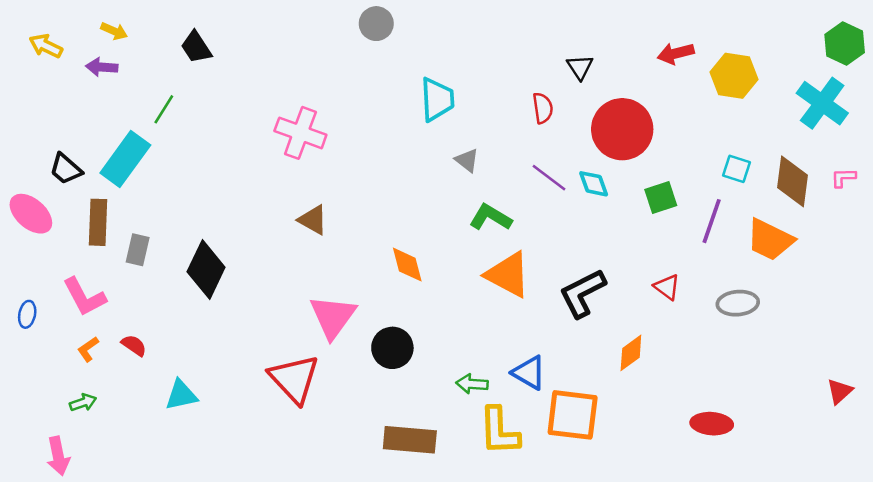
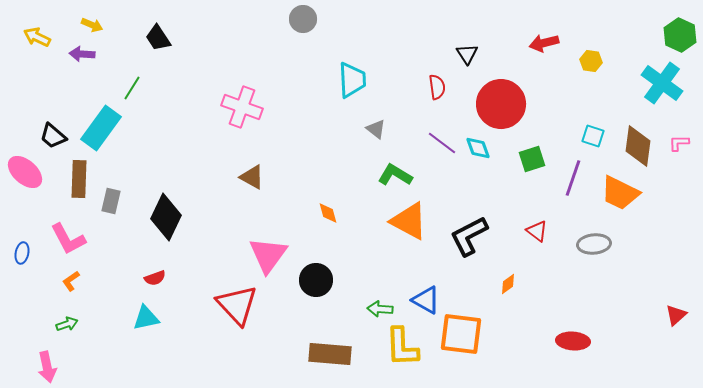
yellow hexagon: (734, 76) -> (591, 61), size x0.6
orange diamond: (407, 265) -> (328, 213), size x0.7
red semicircle: (134, 345) -> (155, 278), moved, turned 125
orange diamond: (631, 353) -> (508, 284), size x0.7

